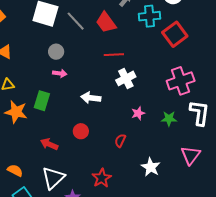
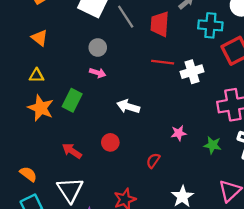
red trapezoid: (106, 22) -> (160, 24), turned 30
white cross: (126, 78) -> (192, 72), moved
white triangle: (53, 178) -> (70, 190), turned -30

